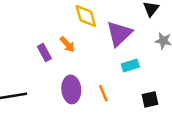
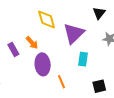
cyan rectangle: (130, 66) -> (83, 59), turned -64
purple ellipse: (71, 89) -> (43, 64), moved

